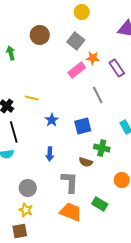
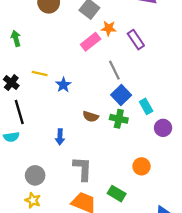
green arrow: (11, 53) -> (16, 38), moved
blue star: (52, 120) -> (63, 85), moved
blue square: (83, 126) -> (121, 95), moved, turned -30
green cross: (102, 148) -> (119, 119), moved
brown semicircle: (86, 162) -> (91, 117), moved

